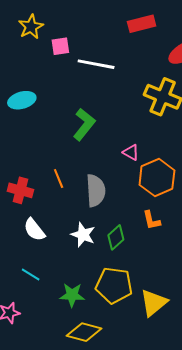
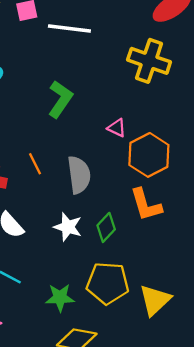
orange L-shape: (151, 220) -> (146, 205), size x1.5

